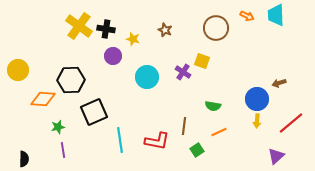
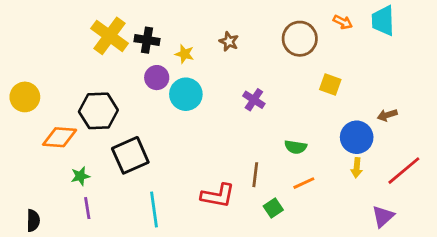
yellow square: (202, 61) -> (330, 84), moved
cyan circle: (147, 77) -> (186, 94), moved
cyan line: (120, 140) -> (154, 209), moved

